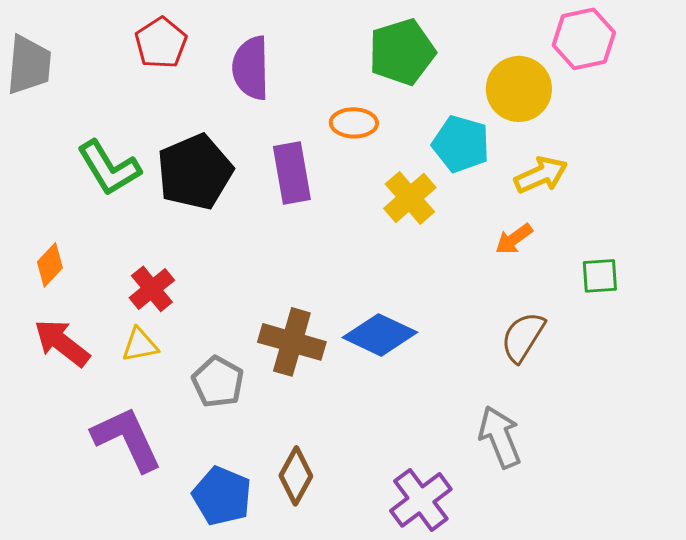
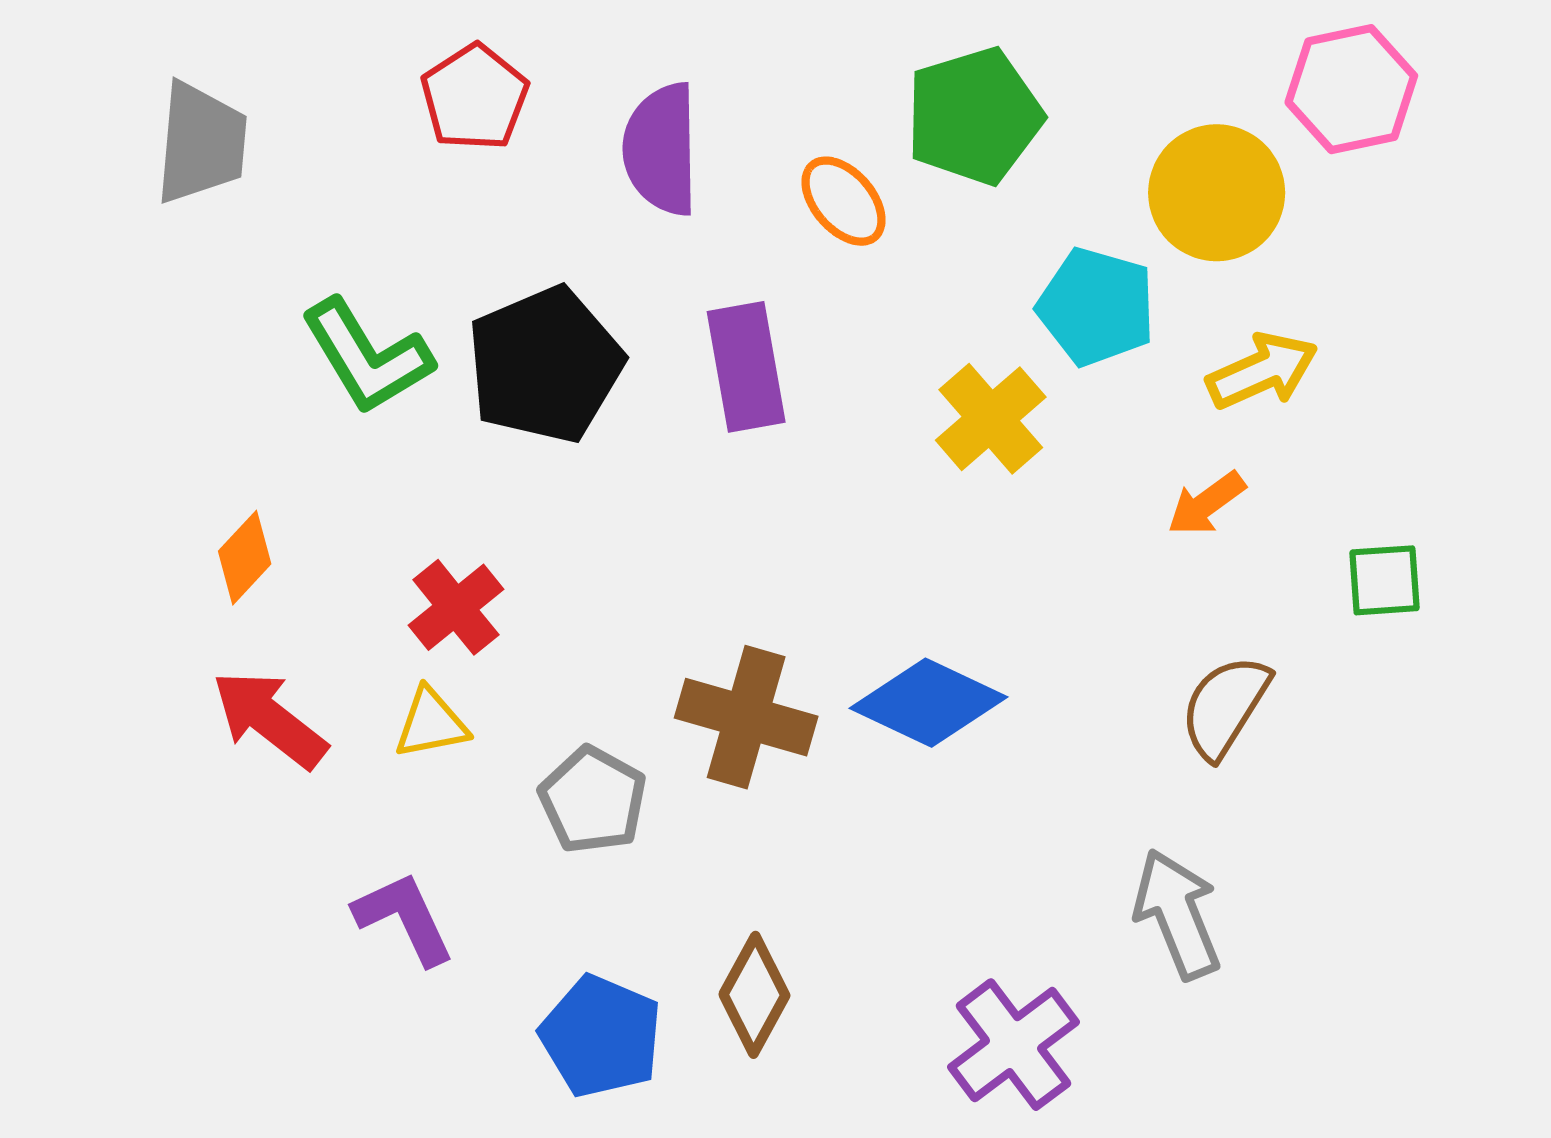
orange ellipse: (354, 123) -> (844, 201), moved, turned 48
purple L-shape: (127, 439) -> (404, 918), size x0.7

